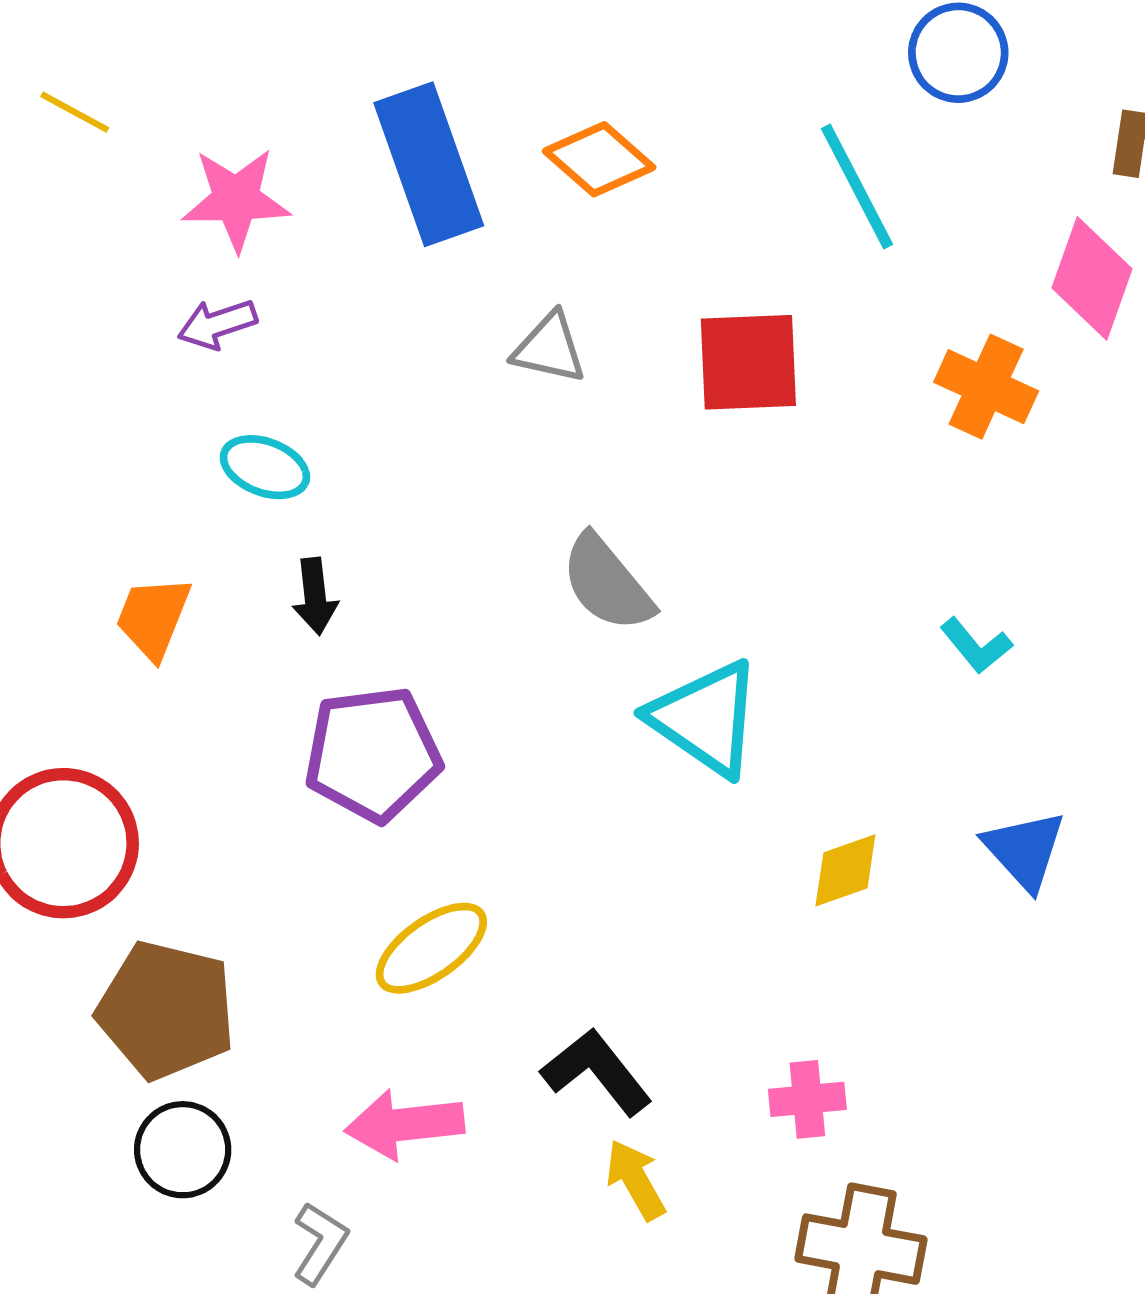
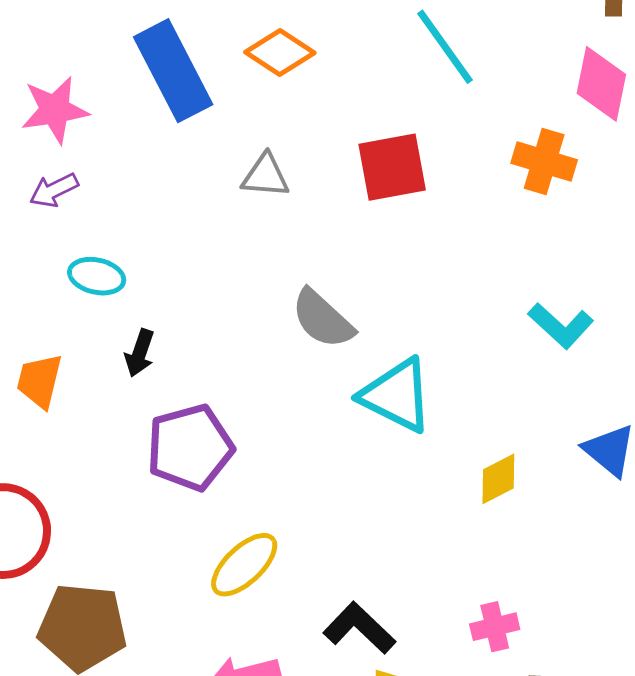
black arrow: (315, 596) -> (140, 353), turned 33
cyan L-shape: (976, 646) -> (561, 326), size x1.4

